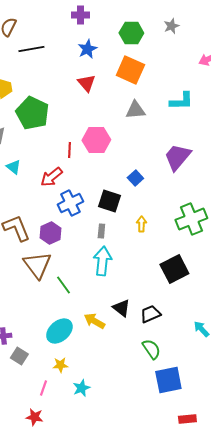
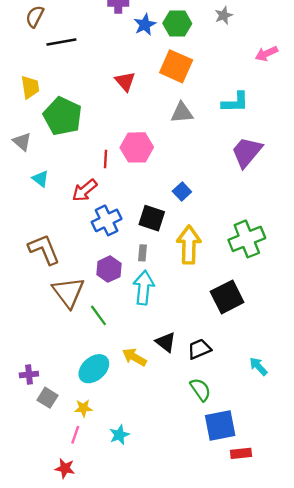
blue star: (87, 49) -> (145, 25), moved
purple trapezoid: (177, 157) -> (247, 152), moved
yellow arrow: (141, 224) -> (189, 245), size x2.0
purple hexagon: (50, 233) -> (109, 269), moved
yellow star: (60, 365) -> (83, 408), moved
red rectangle: (187, 419) -> (241, 453), moved

